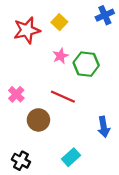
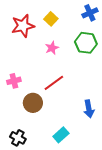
green hexagon: (86, 64) -> (86, 43), moved
pink cross: (16, 94) -> (14, 81), turned 32
red line: (63, 97) -> (54, 83), turned -60

